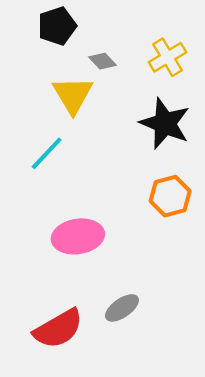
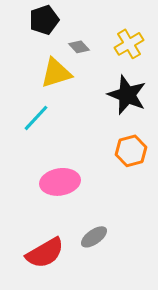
yellow triangle: (73, 95) -> (56, 73), turned 44

